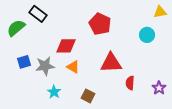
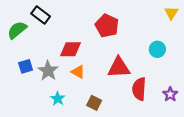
yellow triangle: (160, 12) -> (171, 13), turned -48
cyan circle: (147, 35) -> (157, 49), moved
gray star: (45, 66) -> (48, 71), turned -30
red semicircle: (130, 83) -> (139, 89), size x1.5

